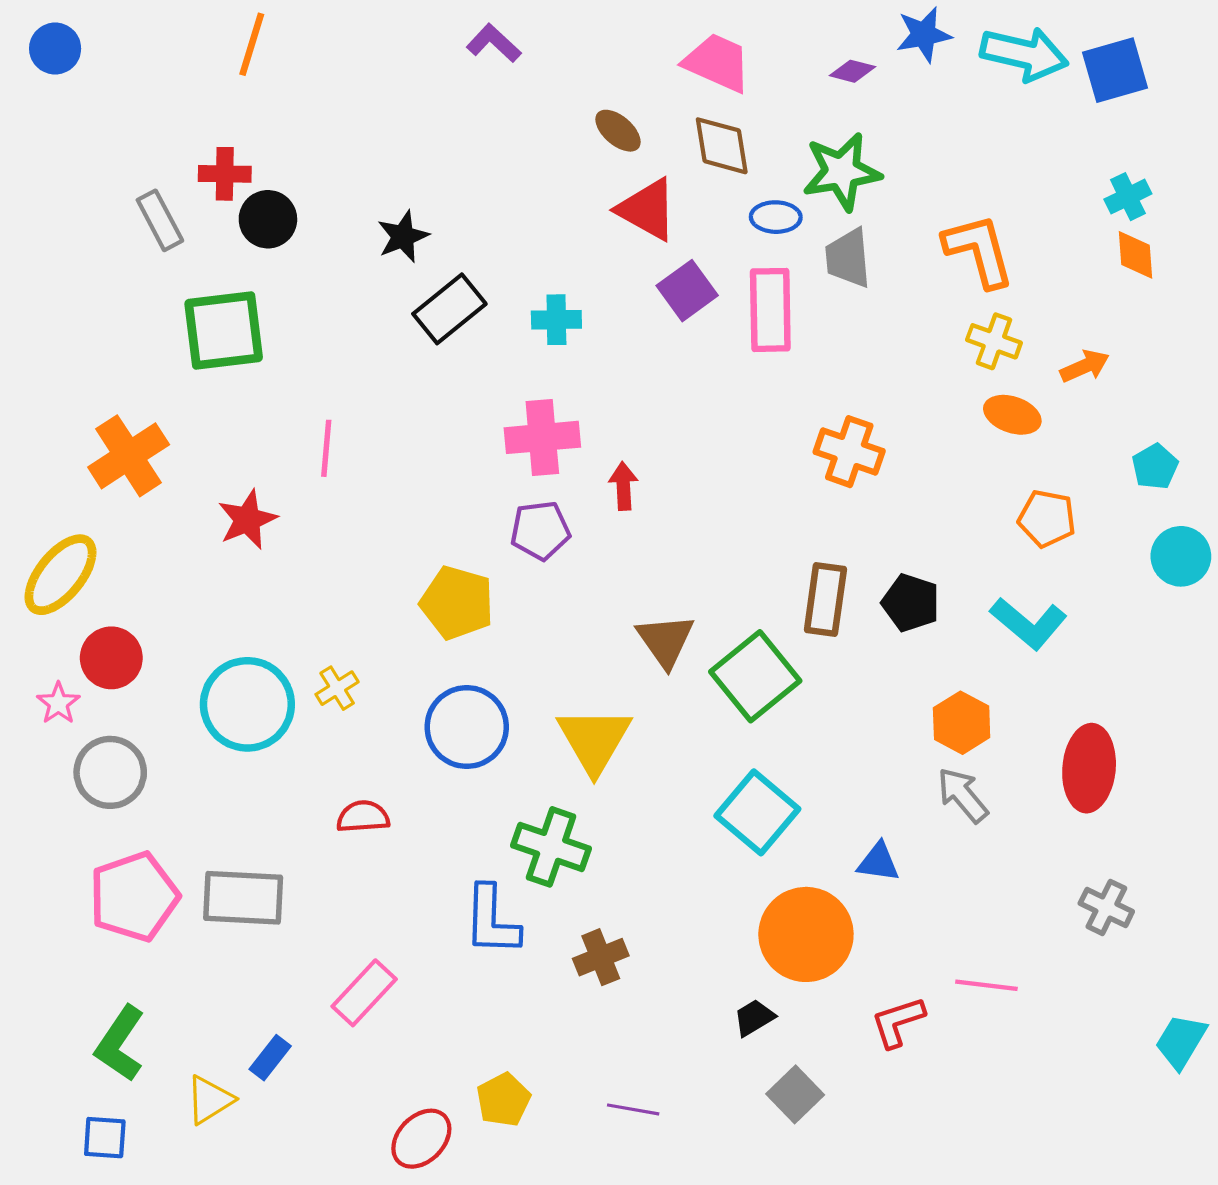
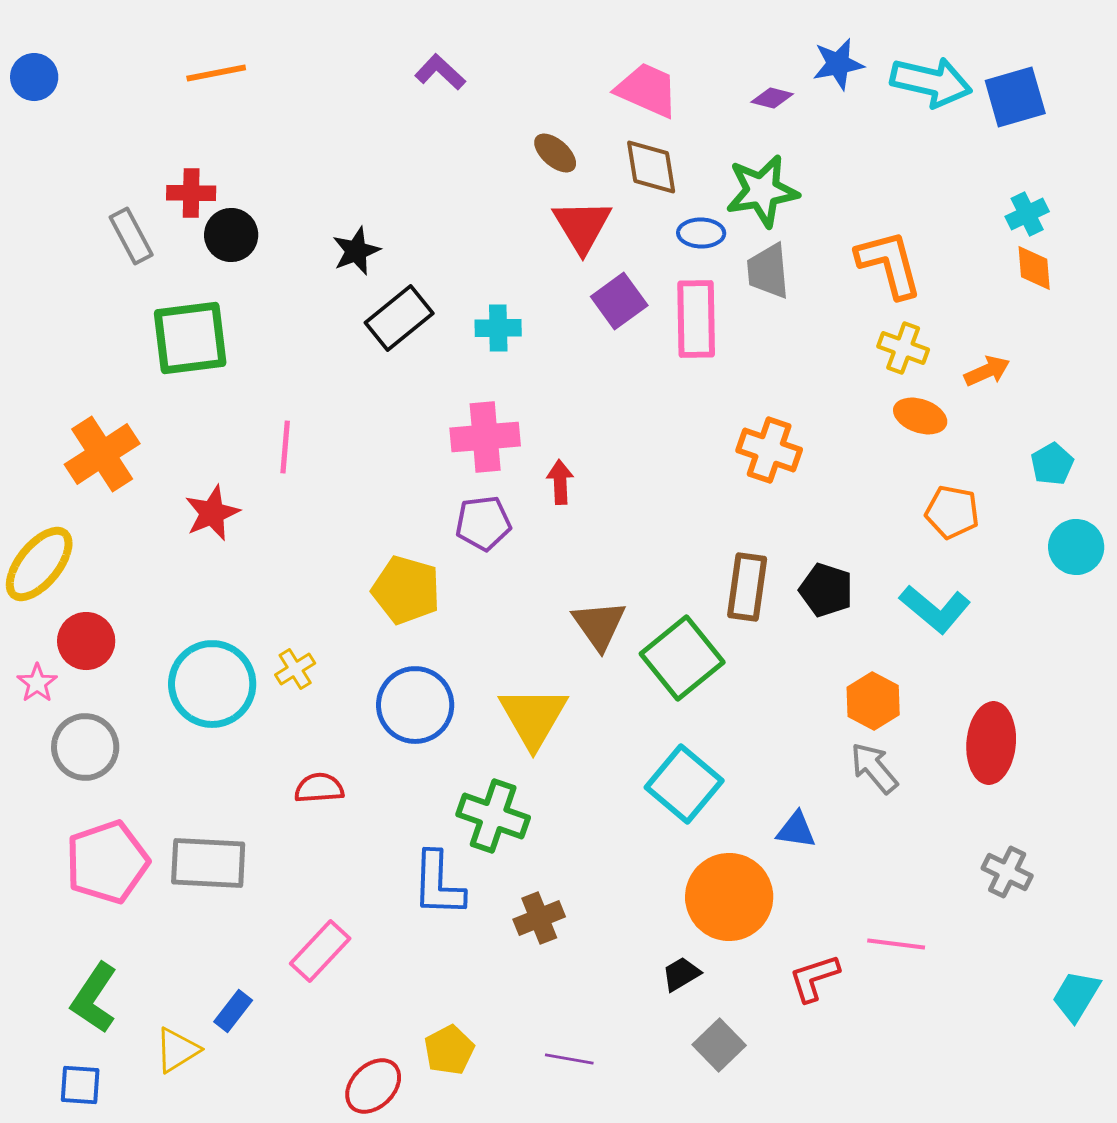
orange line: (252, 44) -> (216, 73), turned 62
red triangle: (647, 210) -> (582, 226), turned 30

